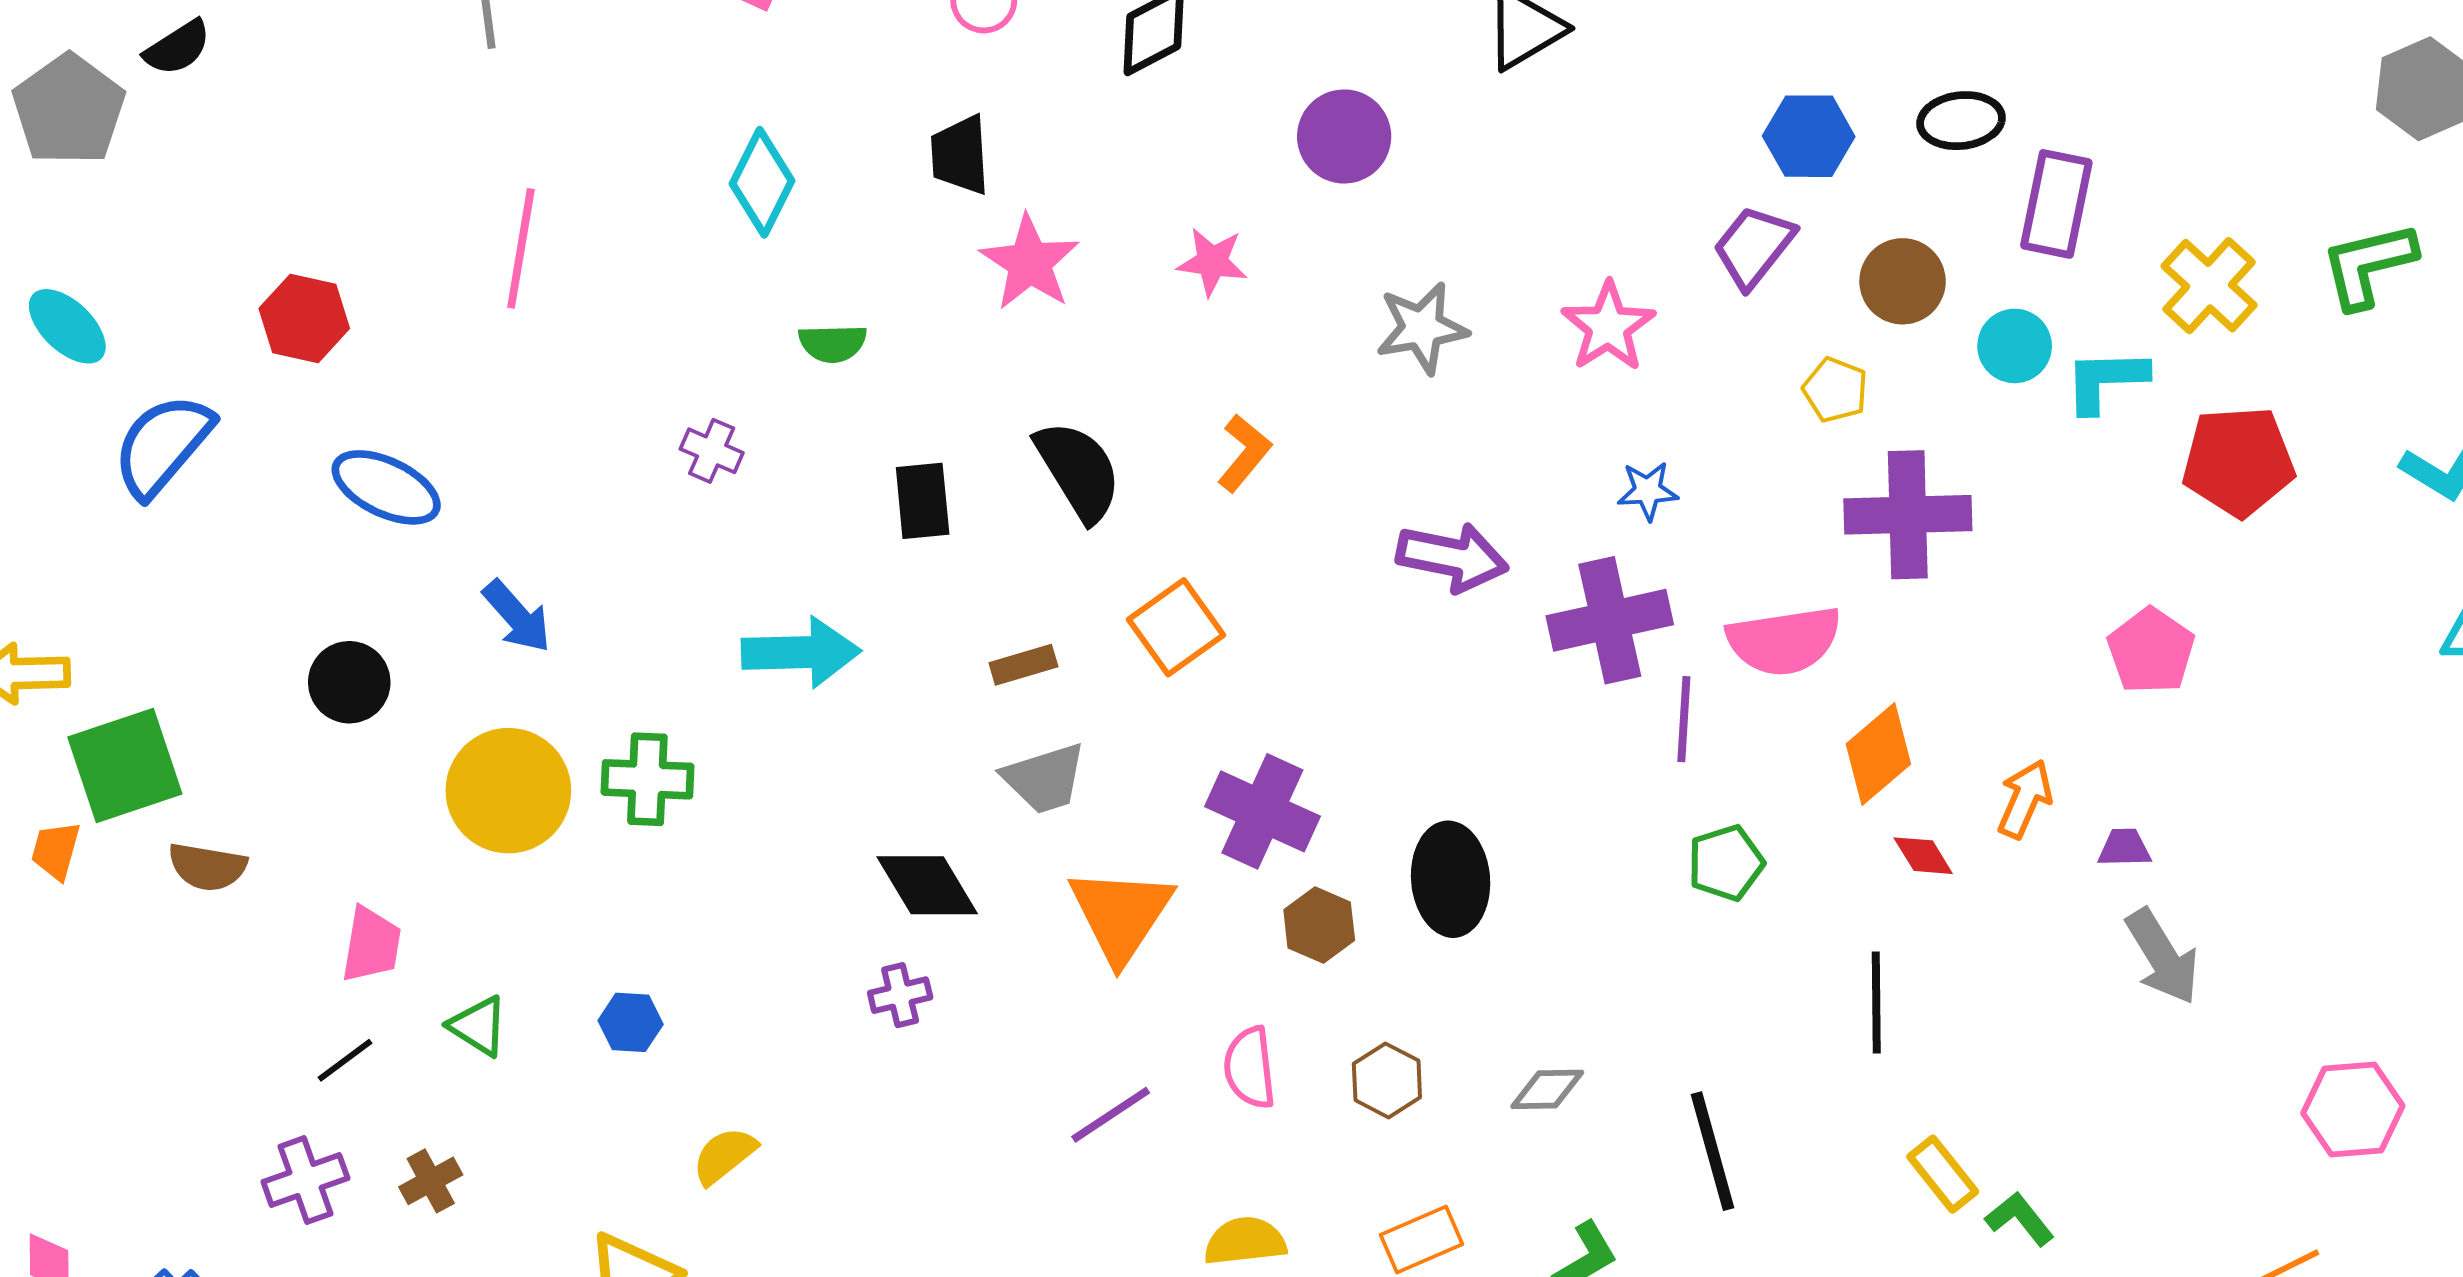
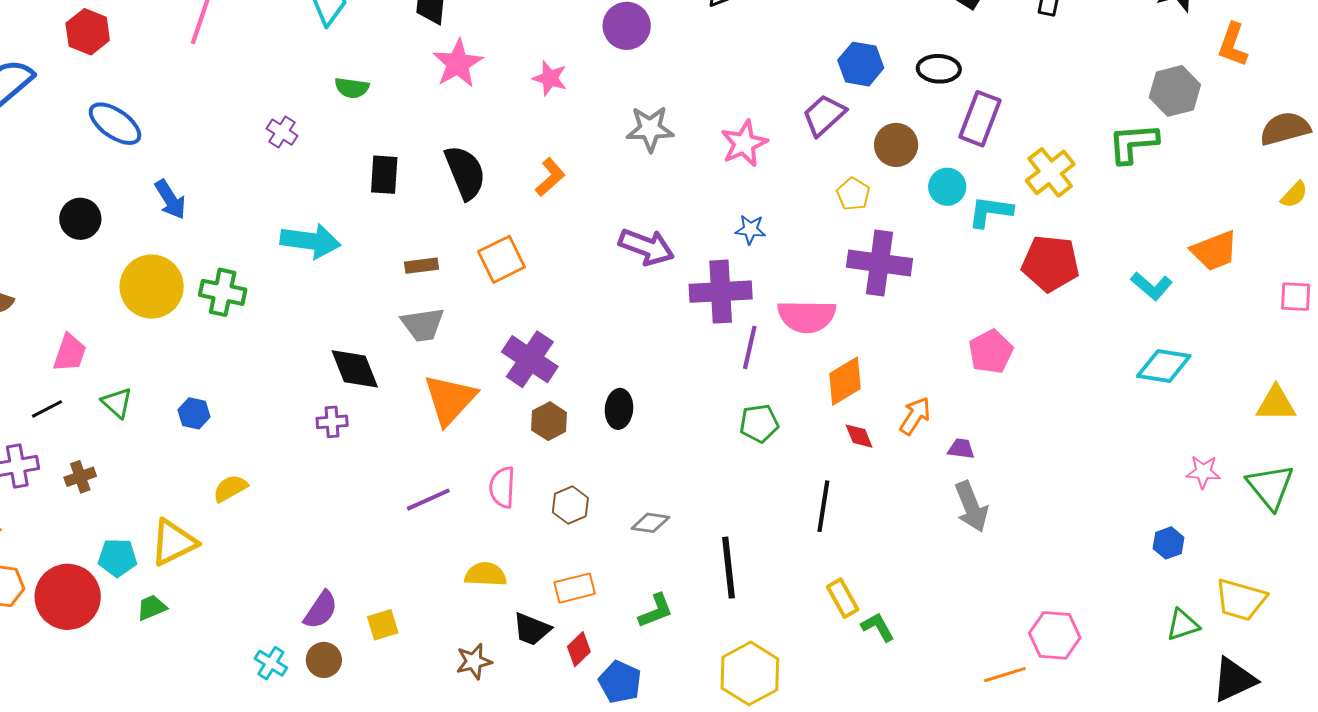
green L-shape: (2368, 265) -> (1133, 143), moved
black ellipse: (1451, 879) -> (619, 409), size x0.7
pink hexagon: (2353, 1109) -> (1055, 635), moved

